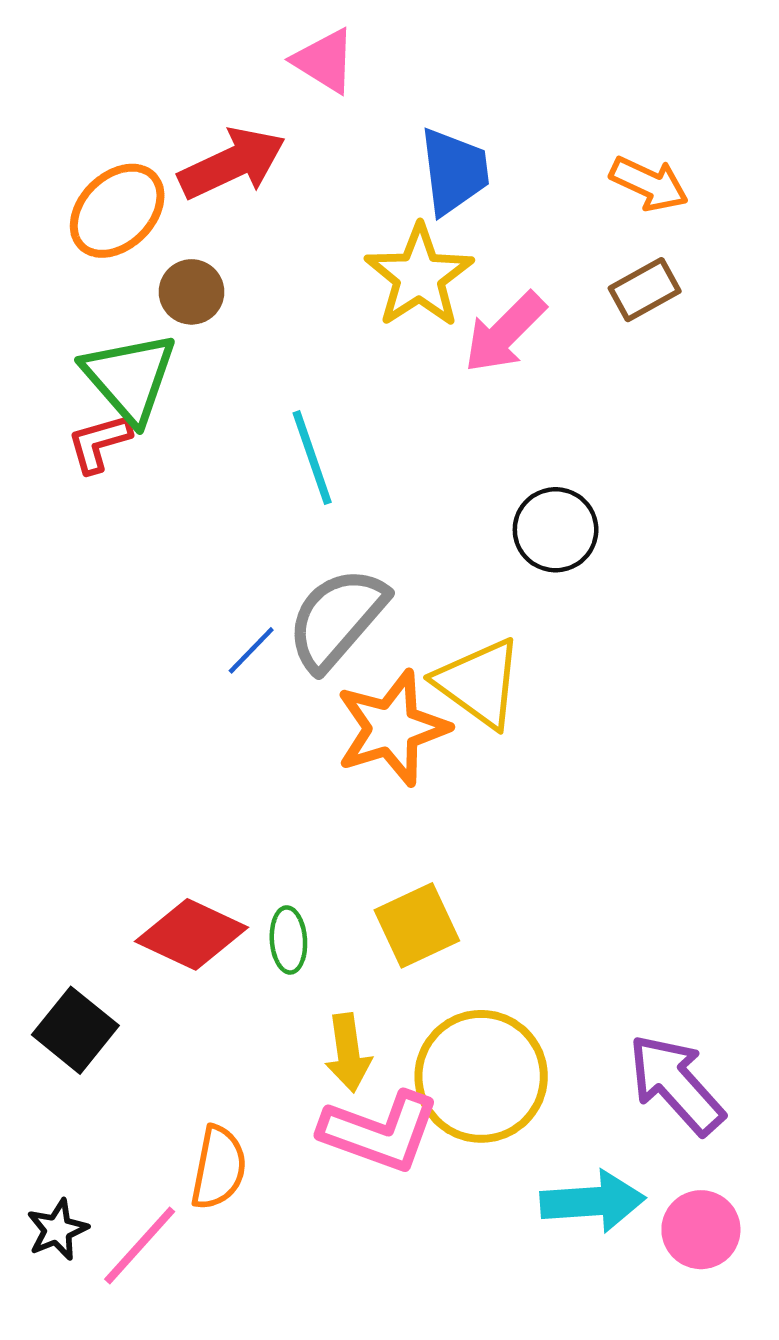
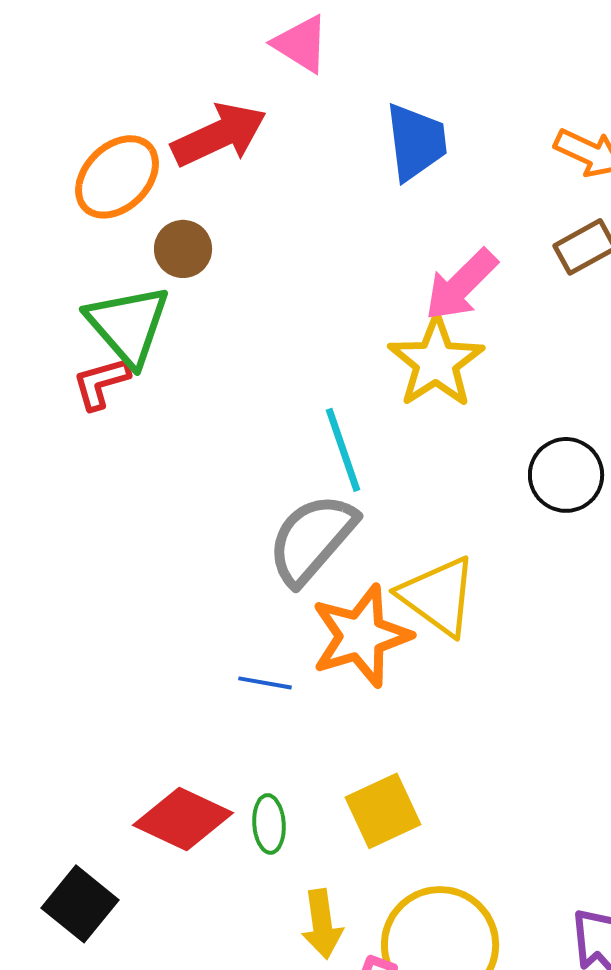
yellow star: (419, 276) -> (436, 362), moved
cyan line: (312, 458) -> (343, 450), moved
black circle: (556, 530) -> (566, 475), moved
blue line: (251, 650) -> (265, 683), moved, turned 56

